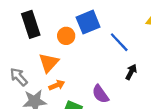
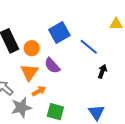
orange circle: (66, 36) -> (32, 48), moved
purple semicircle: (100, 94) -> (52, 66), moved

